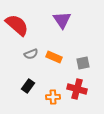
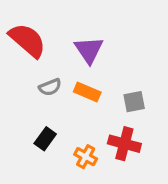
purple triangle: (62, 20) -> (89, 50), moved
orange cross: (53, 97) -> (86, 157), turned 32

